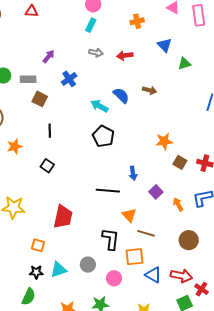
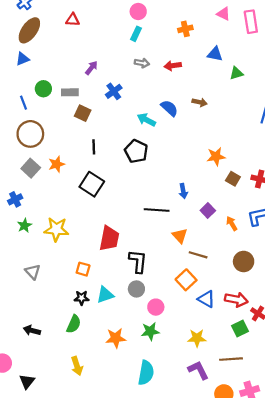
blue triangle: (165, 45) -> (215, 54), turned -35
black pentagon: (103, 136) -> (136, 151), moved
black square: (47, 166) -> (92, 184), size x1.6
black L-shape: (111, 239) -> (138, 261), moved
orange square: (134, 257) -> (186, 280), turned -36
pink circle: (114, 278) -> (156, 307), moved

